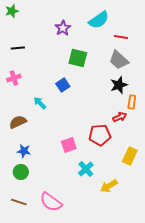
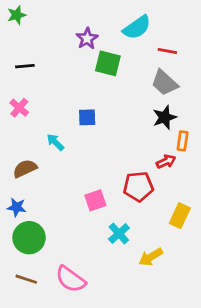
green square: (78, 58) -> (108, 63), moved
pink cross: (14, 78) -> (19, 108), turned -32
blue square: (63, 85) -> (87, 117), turned 32
blue star: (24, 151) -> (17, 207), moved
green circle: (21, 172) -> (29, 238), size x1.5

